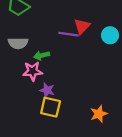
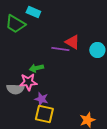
red triangle: (82, 26) -> (72, 42), turned -42
gray semicircle: (18, 43) -> (15, 89), moved

